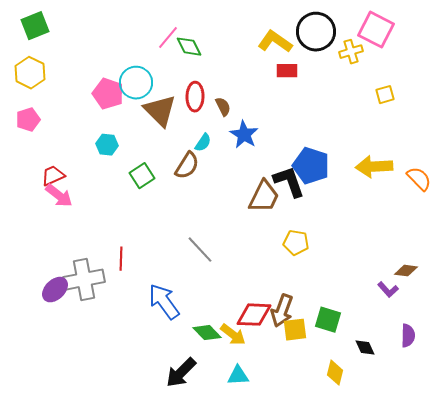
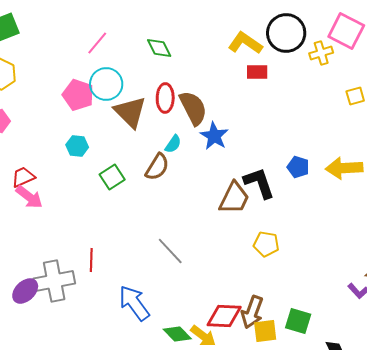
pink line: (168, 38) -> (97, 43), moved
brown semicircle: (223, 107) -> (193, 108), size x1.8
blue pentagon: (311, 166) -> (298, 167), moved, size x0.6

